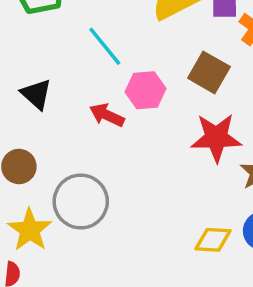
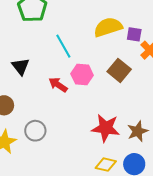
red star: (216, 138) -> (106, 128), moved
gray circle: (81, 202) -> (35, 131), size x0.7

